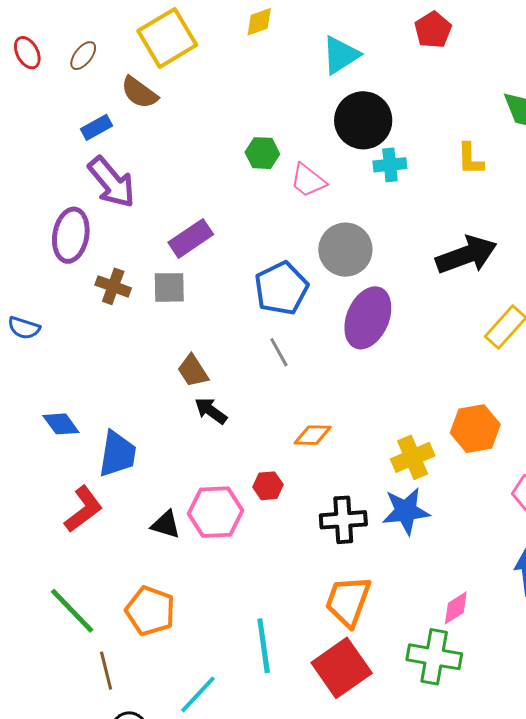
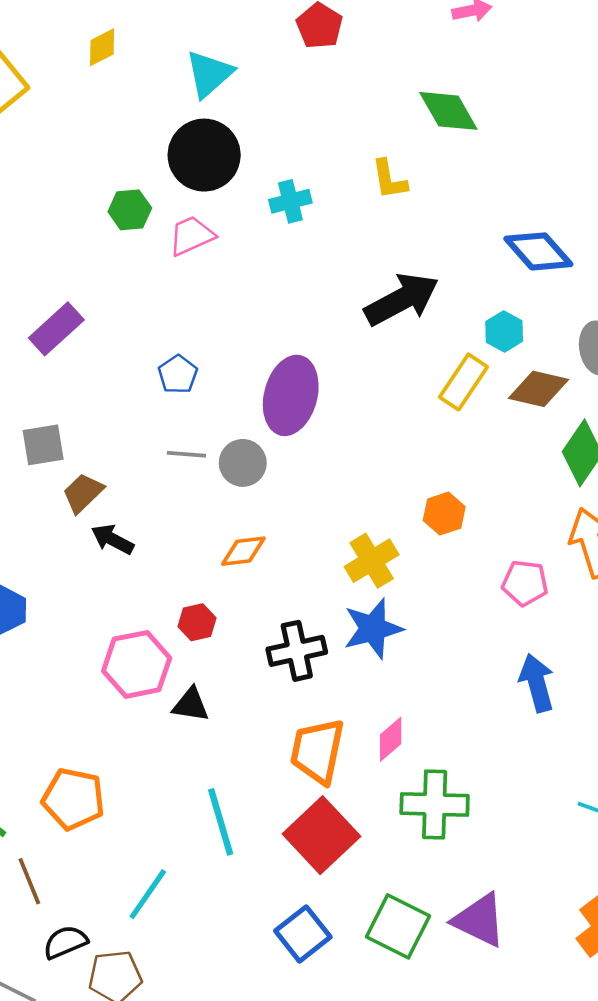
black circle: (363, 120) -> (204, 155), moved
pink trapezoid: (308, 181) -> (191, 236), turned 126
gray circle: (345, 250) -> (243, 463), moved, size x0.7
gray square: (169, 287) -> (43, 445), moved
blue pentagon: (281, 288) -> (178, 374), size x0.6
gray line: (279, 352) -> (186, 454), turned -48
brown trapezoid: (193, 371) -> (83, 493), turned 87
orange hexagon: (475, 429) -> (444, 514), size x0.7
black triangle: (166, 525) -> (191, 705), moved
pink diamond: (456, 608) -> (391, 739), moved

